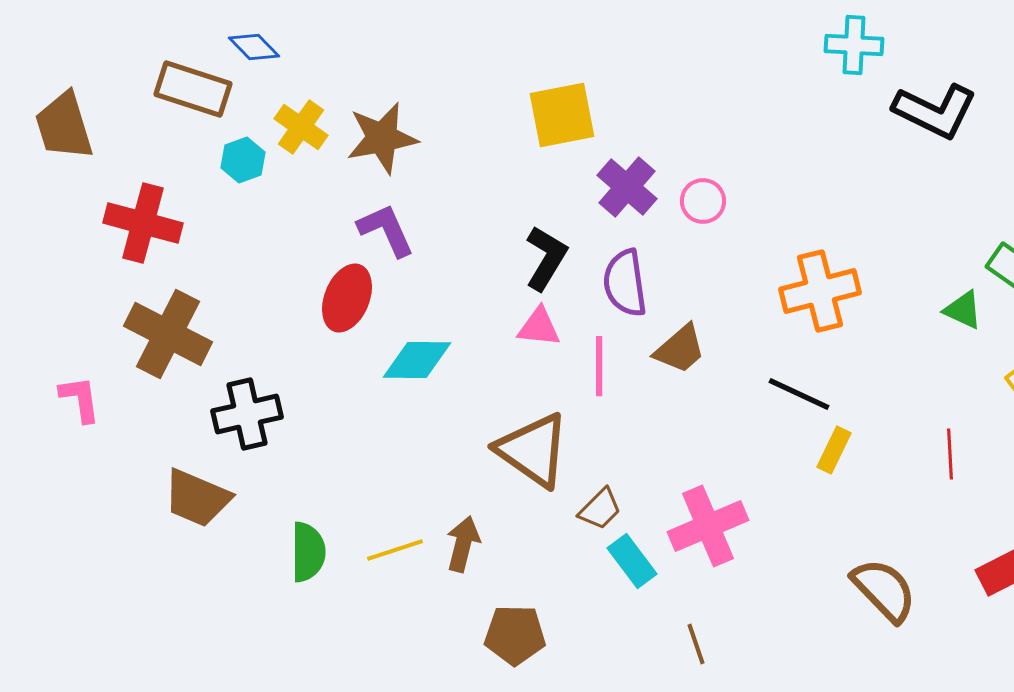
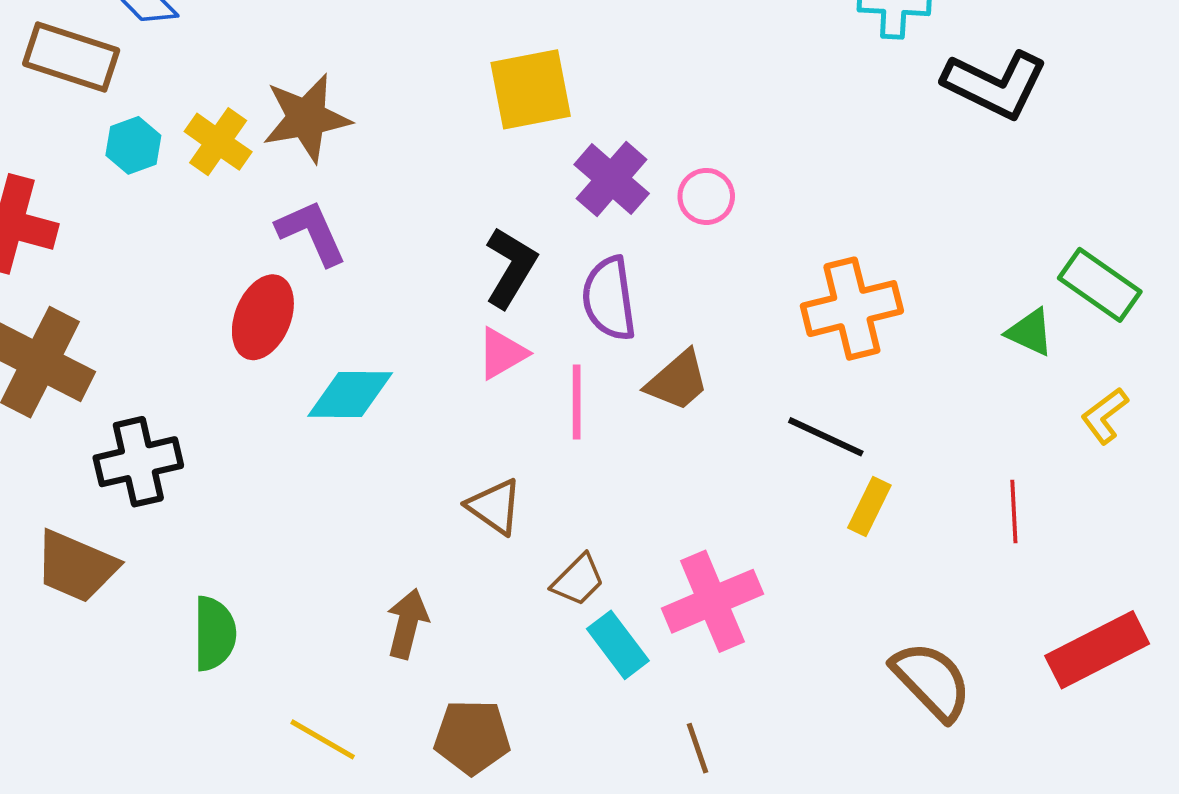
yellow cross: (301, 127) -> (218, 142), moved
pink triangle: (539, 327) -> (502, 353), turned -36
brown triangle: (533, 450) -> (495, 507), size x0.6
yellow line: (395, 550) -> (323, 739), moved, turned 48

